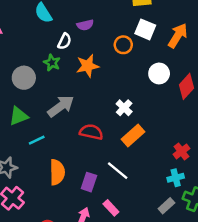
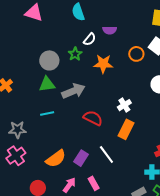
green triangle: (19, 116) -> (47, 84), moved
orange rectangle: (133, 136) -> (126, 129), turned -36
orange semicircle: (57, 172) -> (56, 159), moved, turned 40

